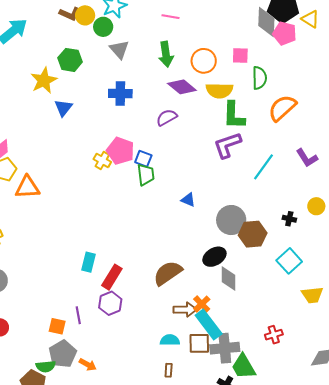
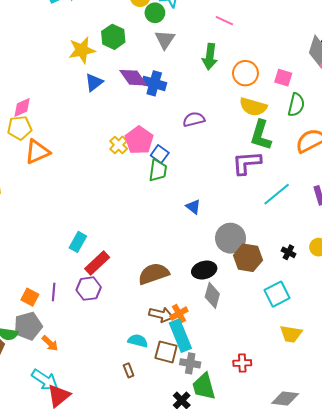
purple diamond: (182, 87) -> (133, 78), moved
orange triangle: (27, 187) -> (37, 152), turned -36
gray cross: (225, 348) -> (190, 363), size x0.7
brown rectangle: (169, 370) -> (129, 370), turned -40

